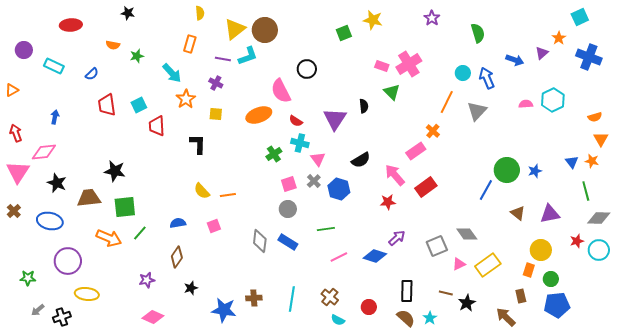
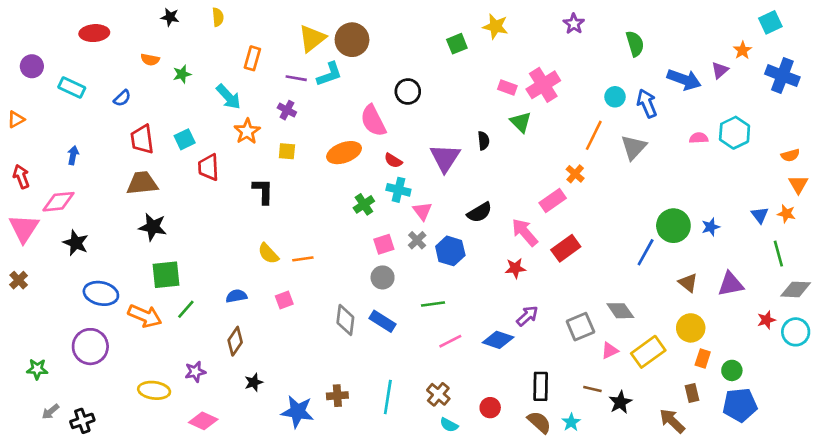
yellow semicircle: (200, 13) -> (218, 17), moved
blue arrow: (515, 60) -> (684, 80), size x1.4
brown trapezoid: (89, 198) -> (142, 183), moved
blue ellipse: (50, 221) -> (101, 293), moved
yellow circle: (541, 250) -> (691, 328), moved
yellow ellipse: (87, 294) -> (154, 390), moved

